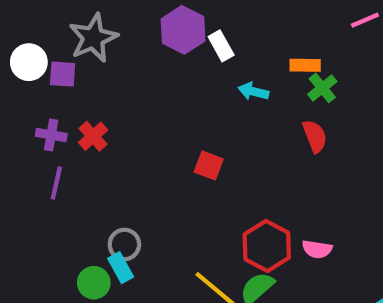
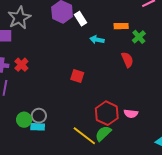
green cross: (322, 88) -> (139, 37), moved
cyan rectangle: (121, 268) -> (38, 127), turned -56
green circle: (94, 283) -> (24, 120), moved

